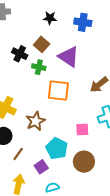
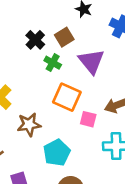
pink square: (82, 129) -> (88, 119), moved
cyan pentagon: (57, 148) -> (57, 153), moved

